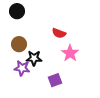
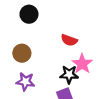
black circle: (17, 11) -> (29, 14), moved
black star: (34, 58) -> (69, 74), moved

